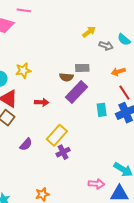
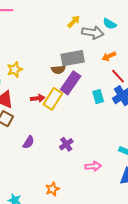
gray arrow: (106, 46) -> (93, 33), size x1.5
gray rectangle: (82, 68) -> (73, 58), size x1.6
yellow rectangle: (57, 135) -> (53, 99), moved
pink arrow: (96, 184) -> (93, 166), moved

